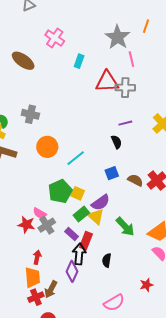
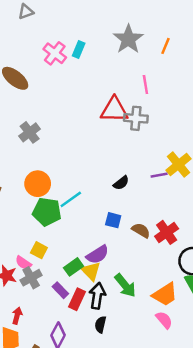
gray star: (117, 37) -> (128, 39), moved
cyan rectangle: (79, 61) -> (79, 49), moved
gray cross: (30, 114) -> (30, 132), moved, turned 36
purple line: (125, 123) -> (159, 175), moved
black semicircle: (116, 142) -> (121, 183), turned 72
blue square: (112, 173) -> (113, 220), turned 32
green pentagon: (60, 191) -> (47, 212), moved, turned 30
yellow square: (78, 193) -> (39, 250), moved
black arrow: (79, 254) -> (97, 296), moved

